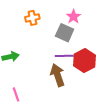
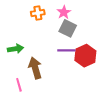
pink star: (74, 17) -> (64, 12), moved
brown arrow: (58, 75) -> (35, 68), moved

